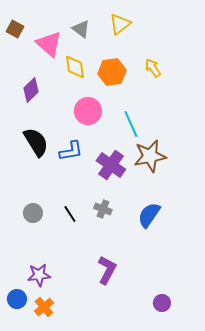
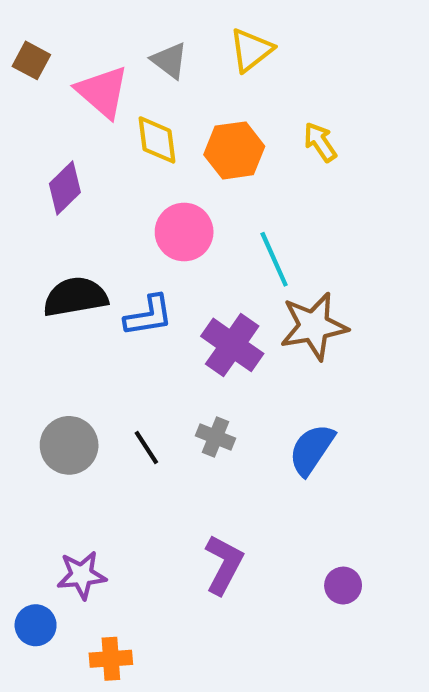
black semicircle: (36, 142) -> (75, 297), turned -68
gray circle: (33, 213) -> (69, 445), size x1.4
purple circle: (162, 303) -> (343, 586), moved
orange cross: (44, 307) -> (111, 659), moved, turned 36

